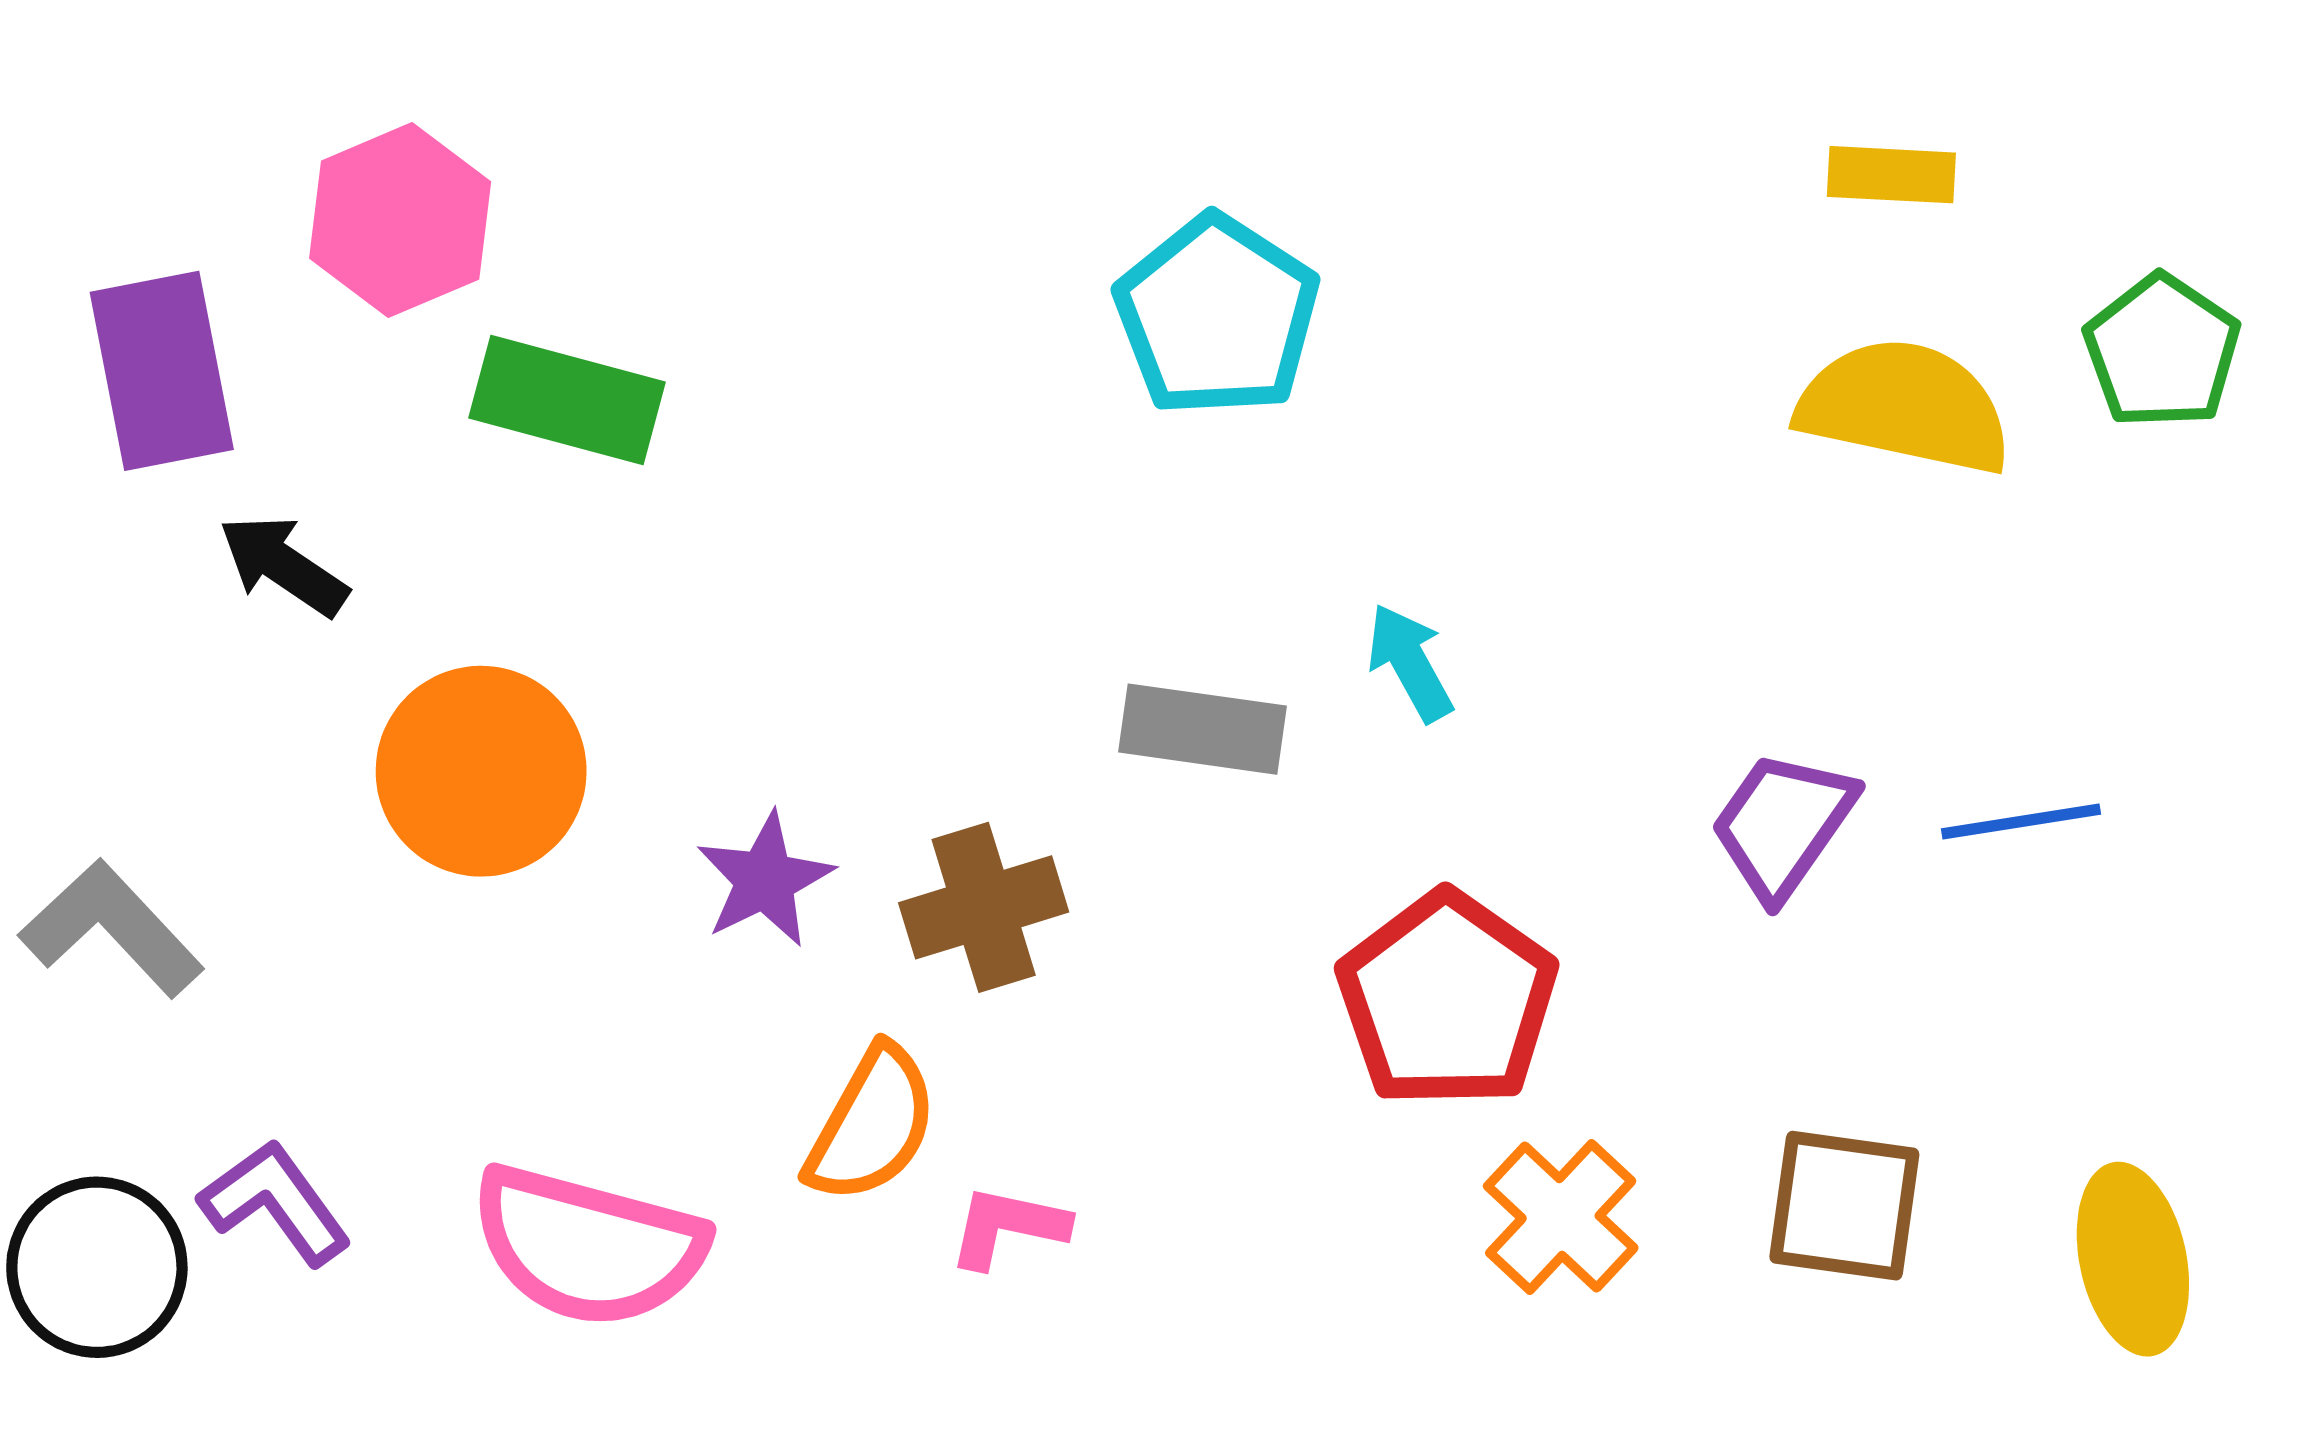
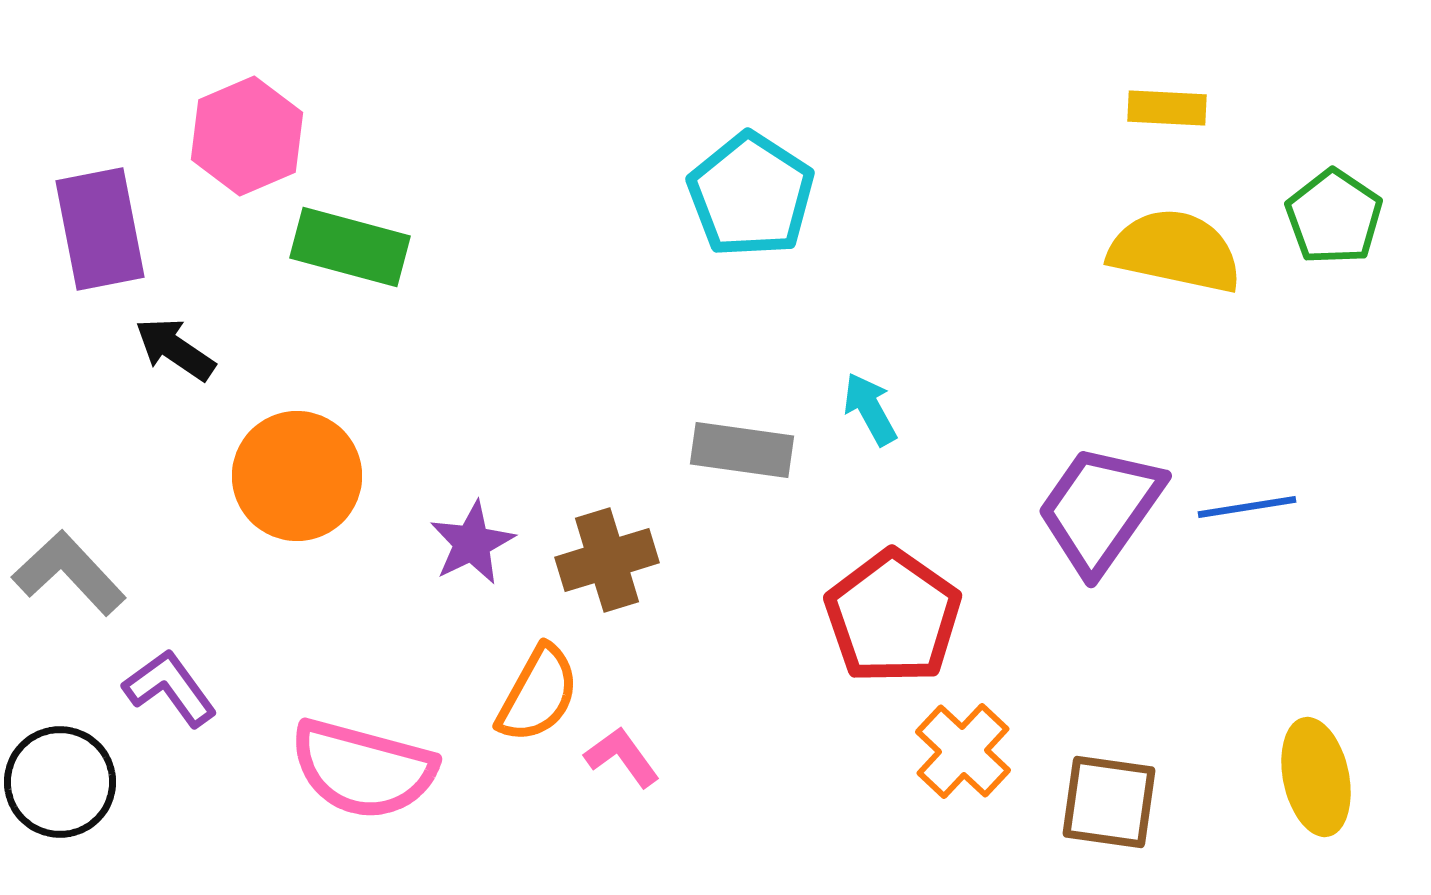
purple trapezoid: (1783, 825) -> (1100, 509), size x1.4
purple L-shape: (275, 1202) -> (170, 688), moved
brown square: (1844, 1206) -> (1109, 802), moved
pink L-shape: (1008, 1227) -> (622, 757), turned 42

